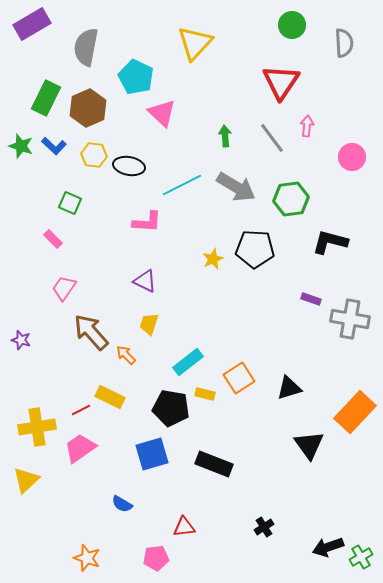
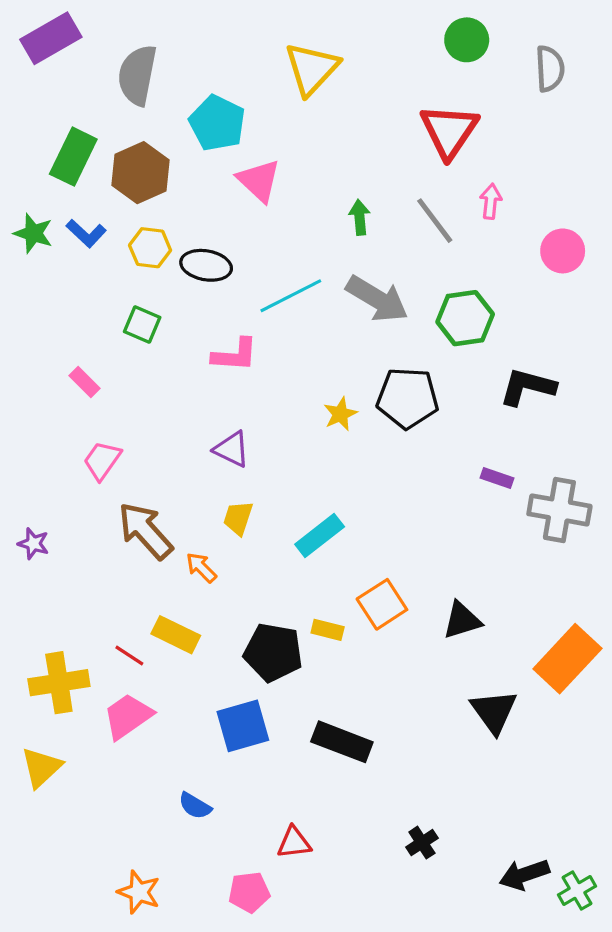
green square: (70, 203) -> (142, 324), moved
cyan rectangle: (188, 362) -> (320, 536), moved
red line: (81, 410) -> (129, 655), turned 60

